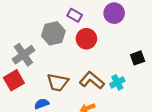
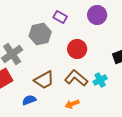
red circle: (86, 39) -> (77, 49), moved
brown trapezoid: (58, 82) -> (44, 80), turned -40

